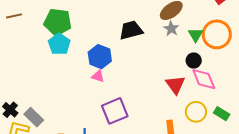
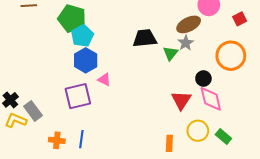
green triangle: (196, 35) -> (170, 53), moved
cyan pentagon: (59, 44) -> (82, 36), moved
blue hexagon: (100, 57) -> (86, 60), moved
purple square: (115, 111) -> (78, 96), moved

